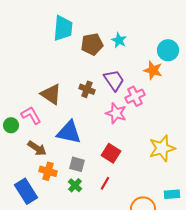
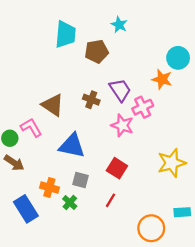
cyan star: (119, 40) -> (119, 25), moved
brown arrow: (37, 148) -> (14, 163), moved
green cross: (75, 185) -> (70, 203), moved

